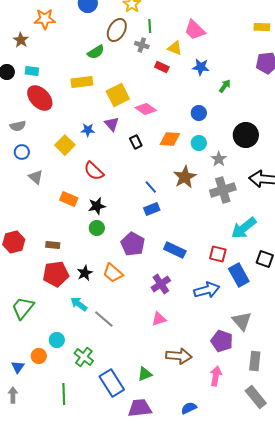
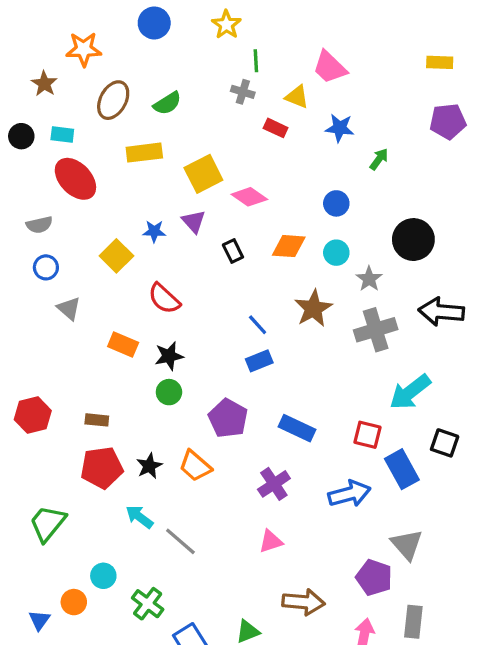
brown ellipse: (117, 30) -> (113, 100), moved
gray rectangle: (255, 361) -> (413, 622), moved

